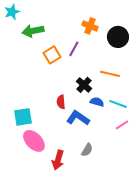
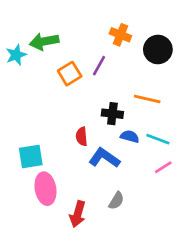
cyan star: (12, 12) -> (16, 55), moved
black cross: (84, 85) -> (112, 114), turned -35
pink ellipse: (34, 141) -> (45, 189), turned 35

